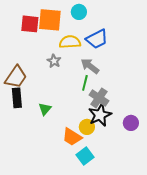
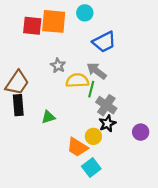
yellow semicircle: (70, 42) -> (77, 81), moved
green triangle: (45, 109) -> (48, 117), turned 32
black star: (100, 115) -> (107, 123), size x0.7

